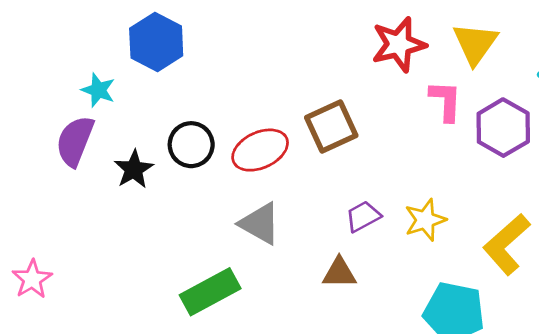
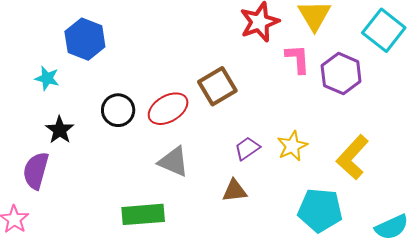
purple semicircle: (75, 141) -> (36, 171), moved
black star: (134, 169) -> (60, 130), moved
green rectangle: (210, 292) -> (143, 214), turned 30

